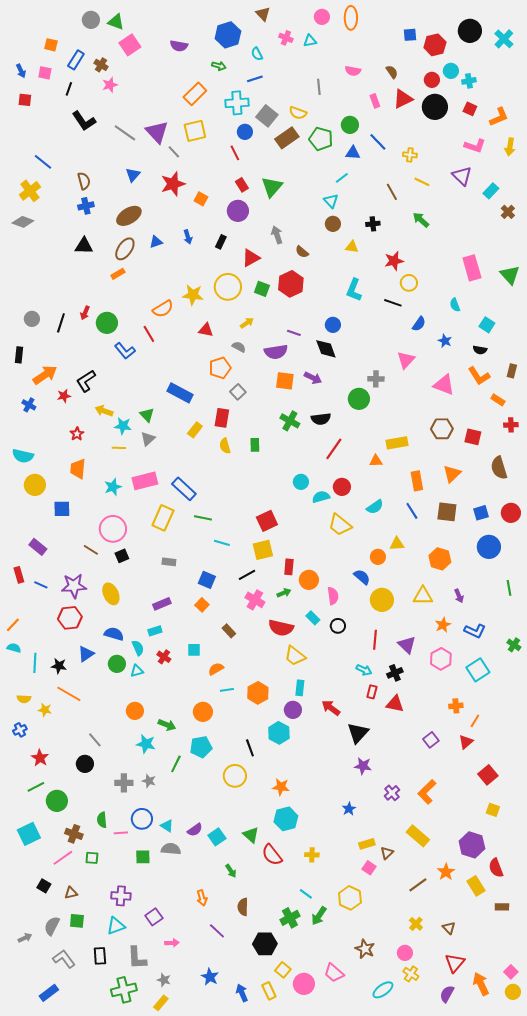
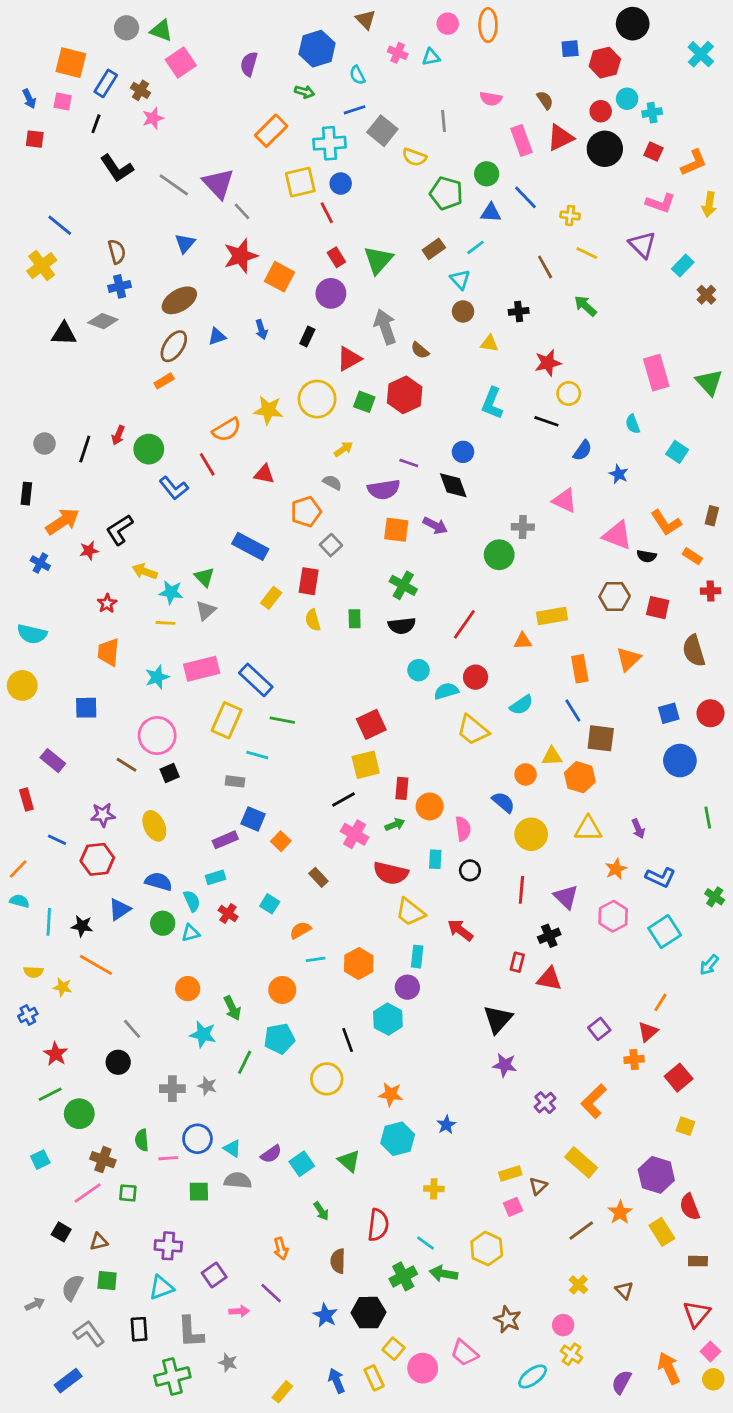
black circle: (470, 31) -> (633, 24), moved
orange square: (51, 45) -> (71, 63), size x1.6
purple semicircle: (179, 46) -> (249, 64), turned 96
pink rectangle: (375, 101) -> (521, 140), size x1.5
gray square: (267, 116) -> (382, 131), moved
yellow square: (195, 131) -> (300, 182), moved
brown rectangle: (287, 138) -> (434, 249), moved, size x0.7
orange square: (201, 199) -> (279, 277), size x1.5
gray diamond: (23, 222) -> (103, 321), moved
gray arrow: (277, 235) -> (385, 327), size x1.4
black triangle: (84, 246) -> (64, 334), moved
red triangle: (206, 330) -> (264, 474), moved
black semicircle: (480, 350) -> (647, 556), moved
pink triangle: (406, 360) -> (565, 501), turned -48
black semicircle: (321, 419) -> (402, 626), moved
yellow circle: (35, 485) -> (22, 685), moved
brown square: (447, 512) -> (601, 738), moved
cyan line: (222, 543) -> (257, 755), moved
orange hexagon: (440, 559) -> (580, 777), moved
blue square: (207, 580) -> (253, 819), moved
blue line: (41, 585) -> (57, 840), moved
purple star: (74, 586) -> (103, 815), size x0.7
cyan rectangle: (313, 618) -> (435, 859), turned 48
cyan square: (194, 650) -> (270, 904), turned 32
cyan arrow: (364, 670) -> (709, 965), moved, turned 105
orange cross: (456, 706) -> (634, 1059), moved
red arrow: (331, 708) -> (460, 930), moved
green arrow: (167, 725) -> (232, 1008), turned 42
blue star: (349, 809) -> (446, 1125), moved
cyan square: (29, 834) -> (40, 1160), size x0.6
red semicircle: (272, 855) -> (378, 1225), moved, turned -135
pink square: (369, 868) -> (513, 1207), turned 32
green arrow: (319, 916) -> (444, 1274), turned 66
purple line: (217, 931) -> (271, 1293), moved
red triangle: (455, 963) -> (697, 1314), moved
blue star: (210, 977) -> (325, 1315), moved
yellow rectangle: (161, 1003) -> (282, 1392), moved

